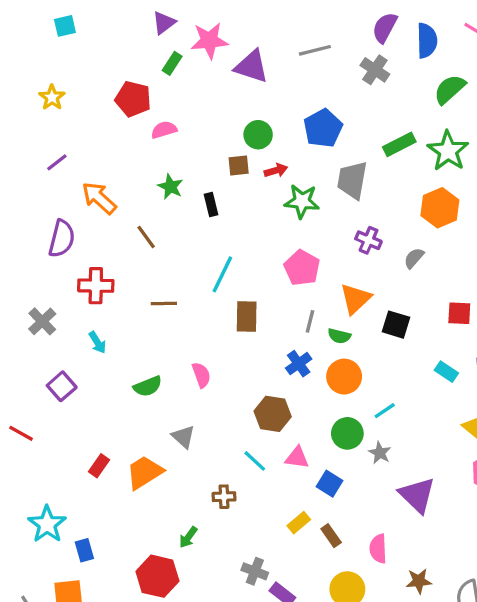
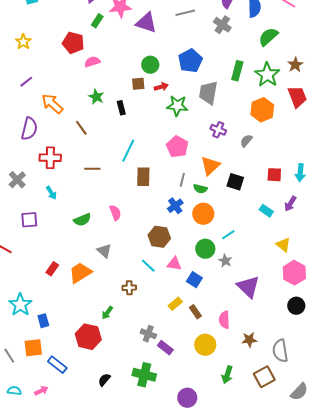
green rectangle: (399, 144) -> (237, 71), turned -48
purple square: (62, 386) -> (29, 220), turned 36

